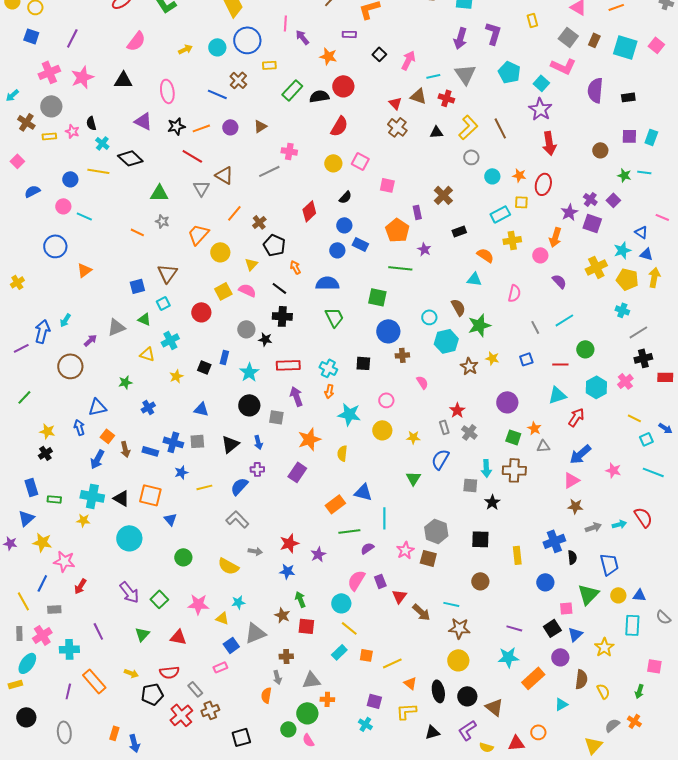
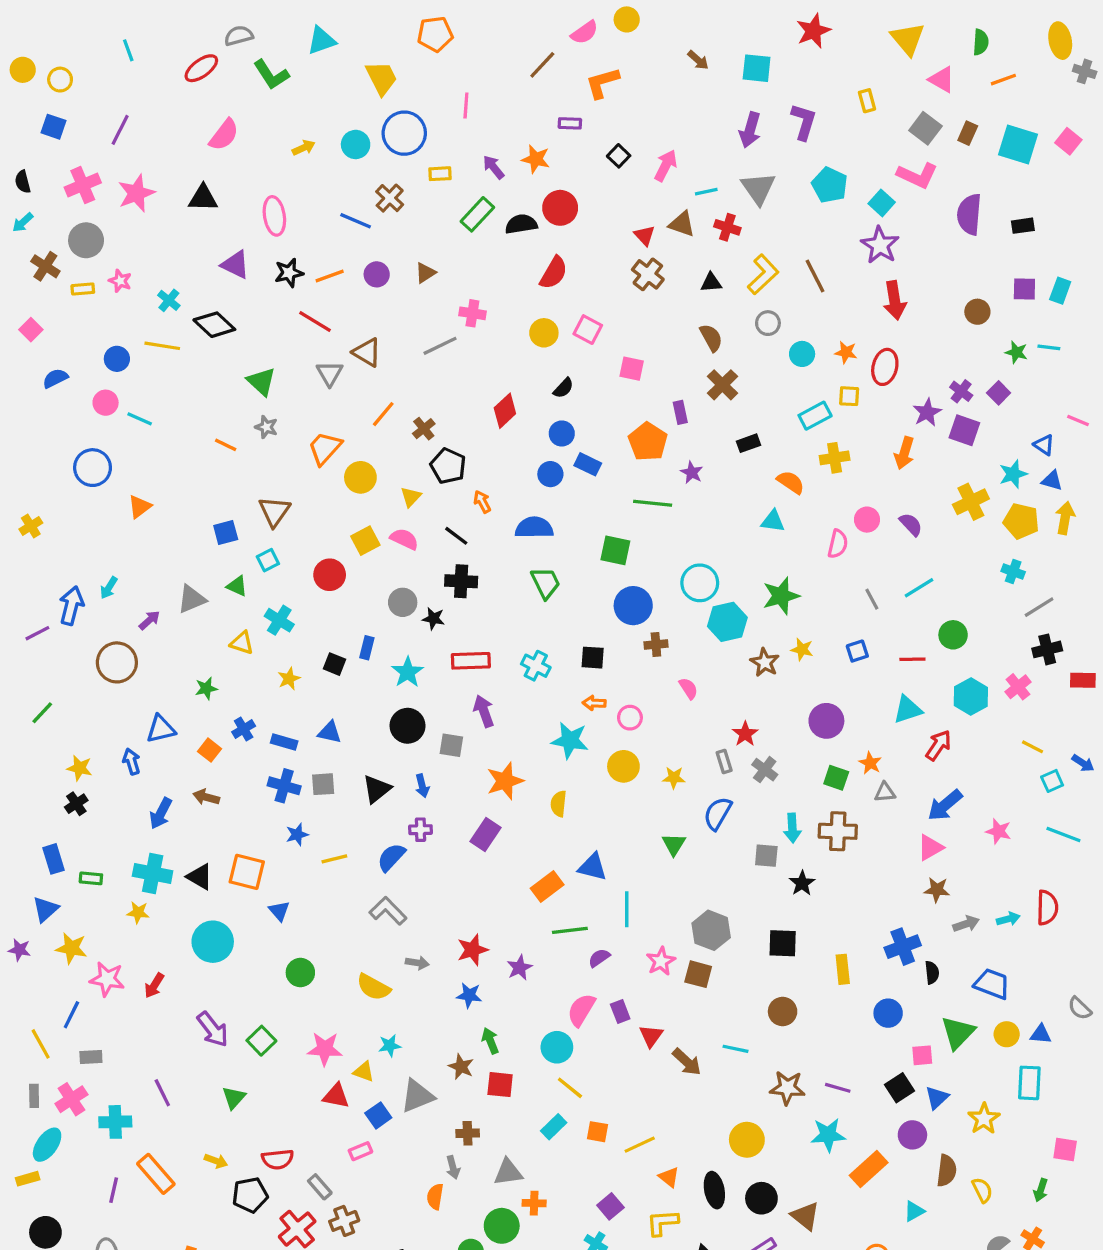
purple arrow: (302, 37) -> (494, 167), moved
black semicircle: (91, 123) -> (23, 182), moved
green triangle: (159, 193) -> (261, 382), turned 42
pink circle: (540, 255) -> (867, 520), moved
brown semicircle: (458, 307) -> (711, 338), moved
cyan circle: (429, 317) -> (700, 583), size x1.5
cyan cross: (170, 340) -> (279, 620), turned -30
orange arrow: (329, 391) -> (594, 703), moved, turned 80
orange square: (107, 436) -> (209, 750), moved
brown arrow: (125, 449) -> (206, 797), turned 119
blue rectangle: (150, 451) -> (284, 742), moved
red semicircle: (643, 517) -> (1047, 908), turned 35
blue trapezoid: (609, 564) -> (992, 984), turned -55
red arrow: (80, 586) -> (154, 986), moved
gray semicircle: (663, 617) -> (1080, 1008), moved
brown star: (459, 628) -> (787, 1088), moved
red triangle: (178, 637) -> (336, 1096), moved
purple square: (374, 701) -> (610, 1206), turned 35

